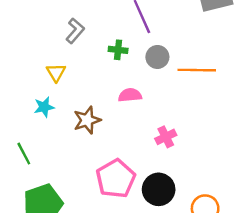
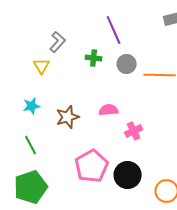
yellow triangle: (56, 72) -> (42, 66), moved
pink semicircle: (130, 95) -> (109, 110), moved
green line: (24, 154) -> (31, 145), moved

